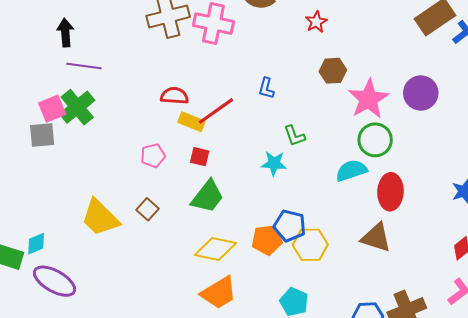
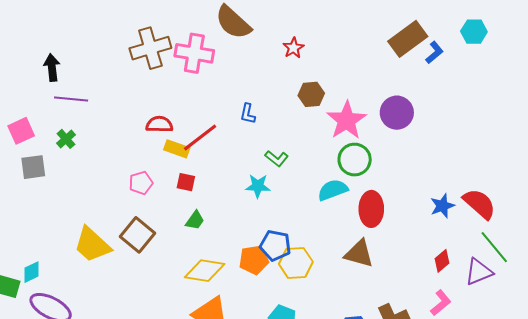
green cross: (77, 107) -> (66, 139), size x0.6
pink square: (52, 109) -> (21, 131), moved
green L-shape: (294, 136) -> (277, 158), turned -30
green trapezoid: (207, 197) -> (195, 220), size x0.6
brown square: (147, 209) -> (138, 235), size x1.6

